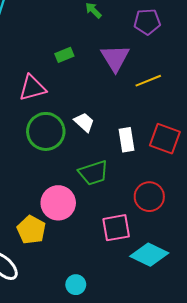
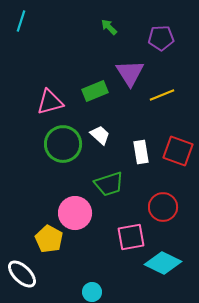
green rectangle: (64, 55) -> (95, 91), moved, size x1.4

